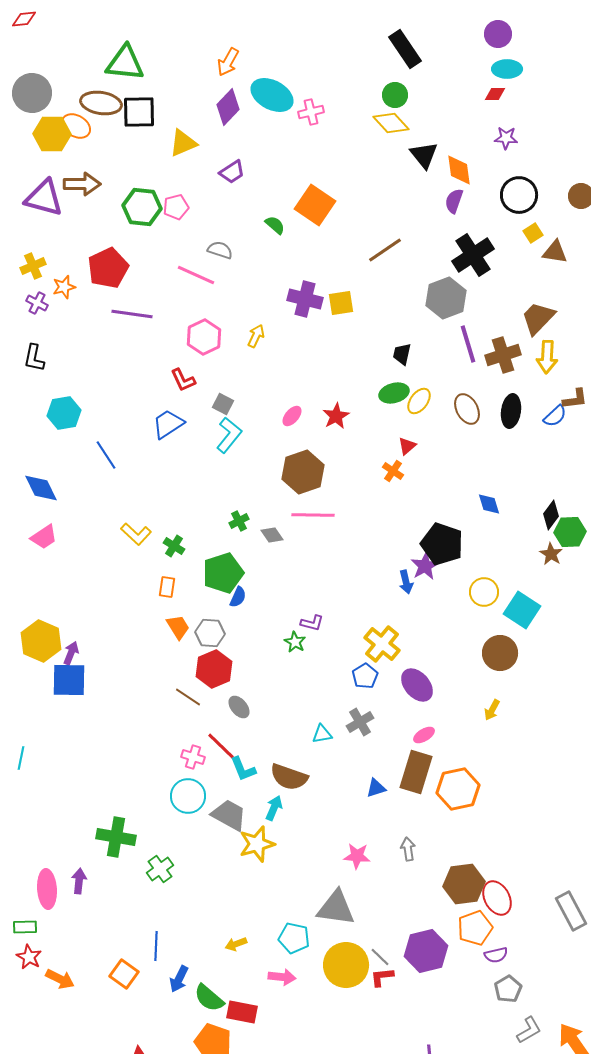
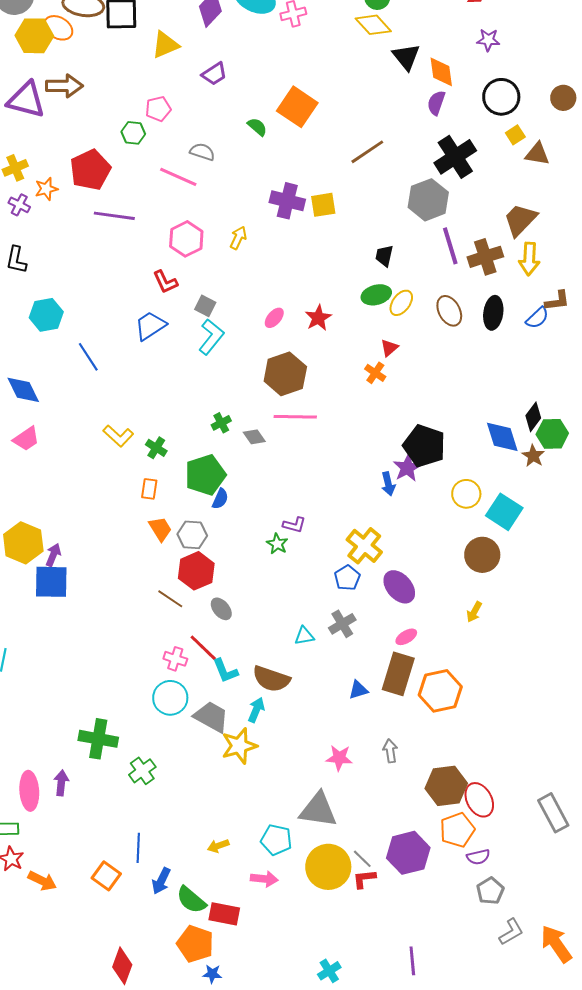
green hexagon: (142, 207) -> (133, 133), moved, size x0.6
blue diamond: (489, 504) -> (502, 437), moved, size x1.5

